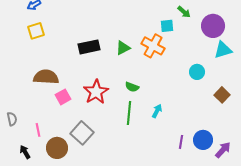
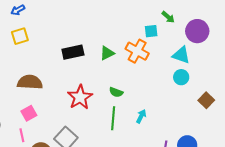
cyan triangle: (223, 50) -> (181, 55), moved, turned 36
pink square: (63, 97) -> (29, 113), moved

